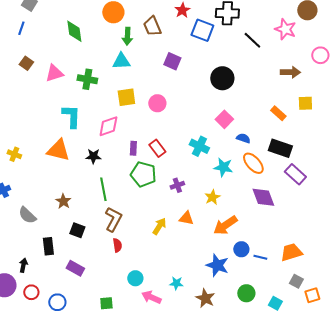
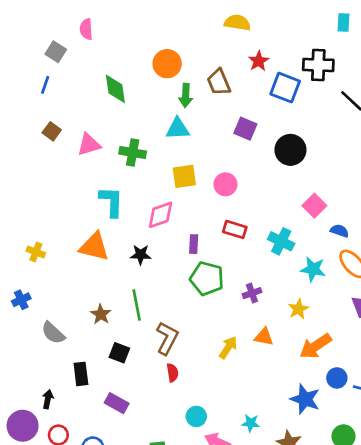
black circle: (222, 78) -> (290, 150), moved
red rectangle: (157, 148) -> (235, 229), moved, turned -36
green line: (103, 189) -> (137, 305), moved

